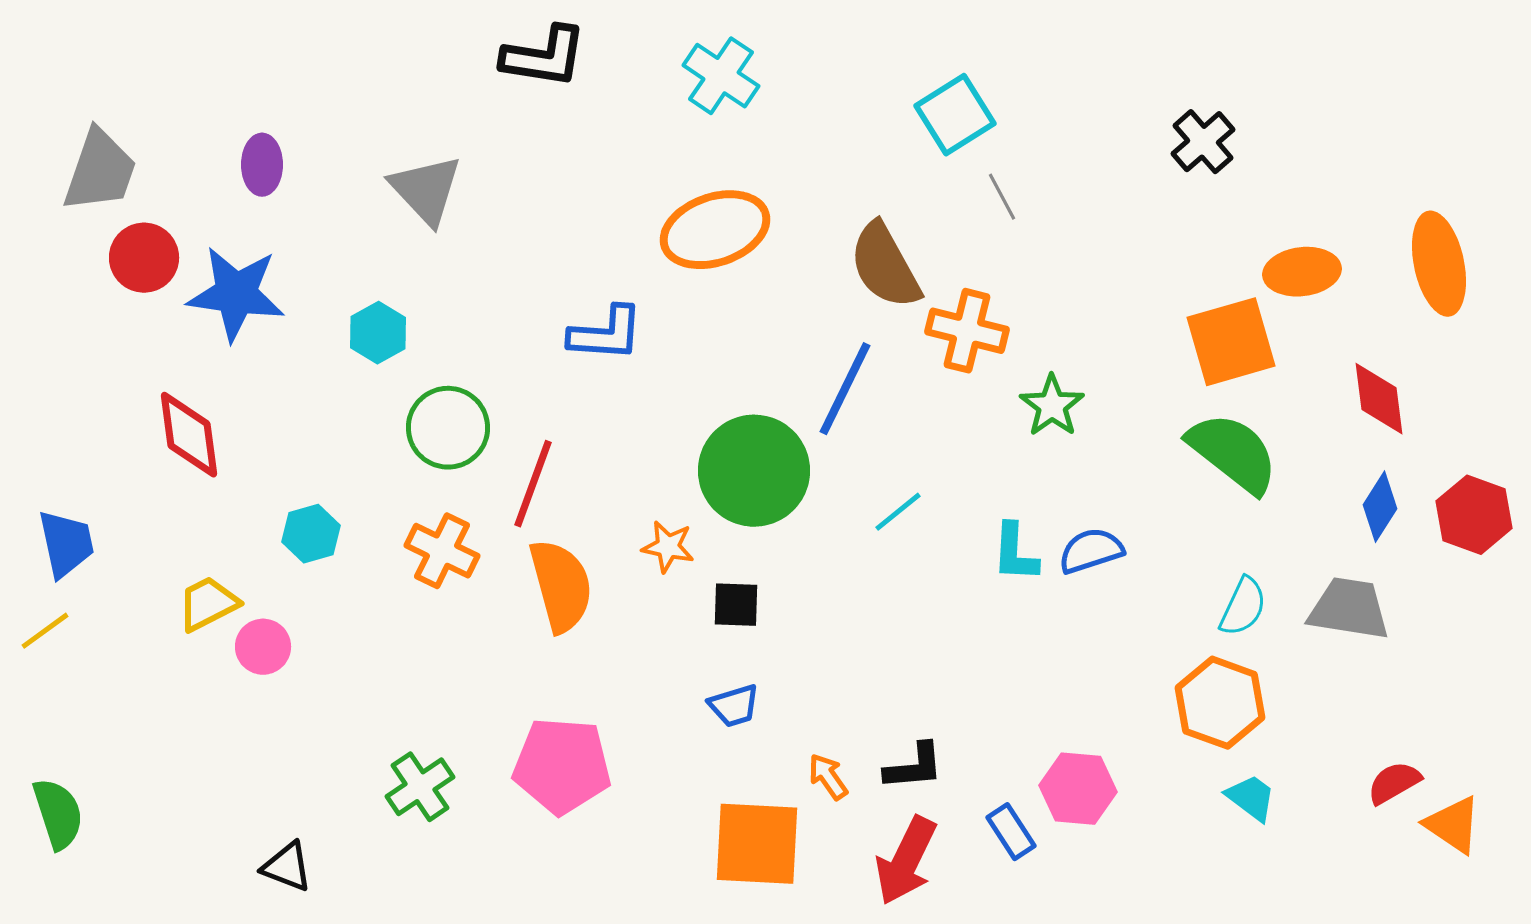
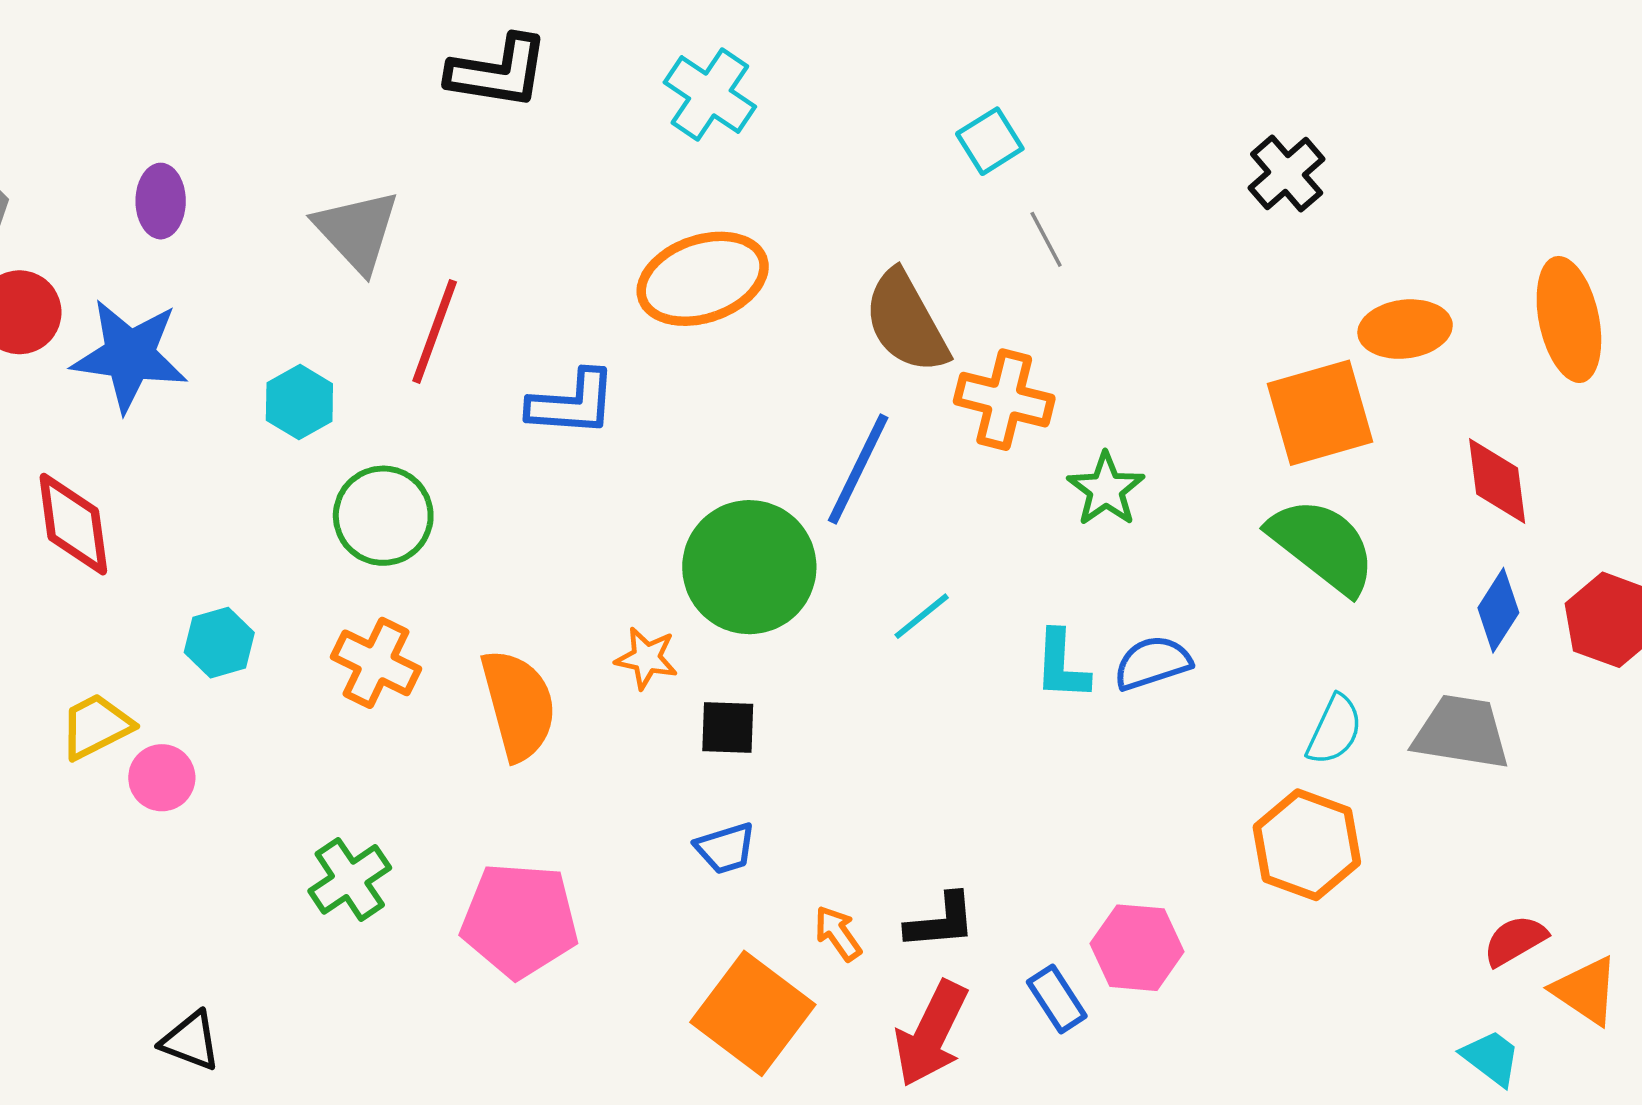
cyan square: (955, 115) -> (990, 141), size x0.7
red line: (533, 484) -> (435, 331), moved
green cross: (420, 787) -> (350, 879), moved
cyan trapezoid: (1251, 798) -> (1491, 1058), moved
orange square: (757, 844) -> (753, 1013), turned 34

